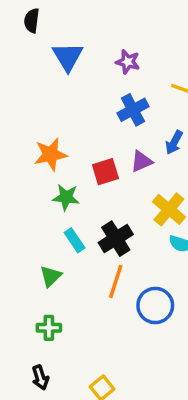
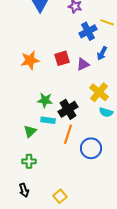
blue cross: (133, 110) -> (88, 31), moved
red square: (105, 172) -> (62, 58), moved
green star: (66, 197) -> (45, 100), moved
cyan rectangle: (75, 240) -> (48, 120), moved, turned -48

